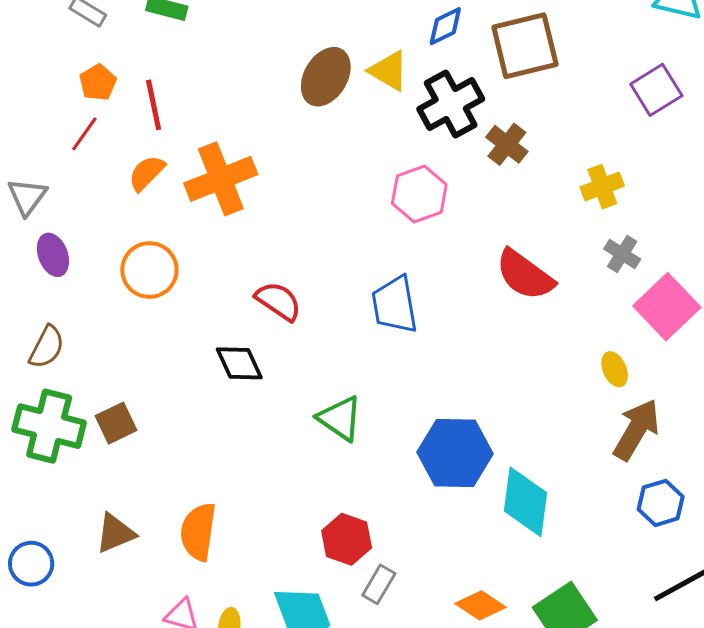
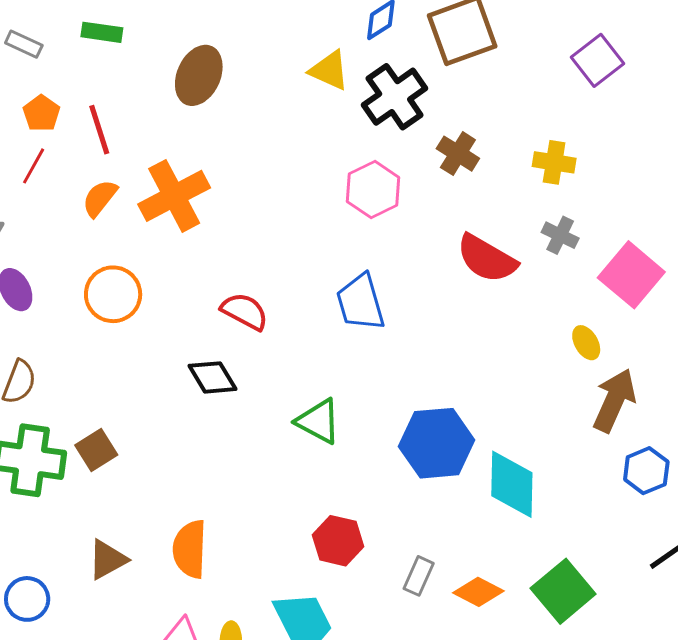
brown ellipse: (326, 77) -> (199, 75), moved
brown cross: (507, 144) -> (458, 154), moved
yellow cross: (602, 187) -> (554, 162), turned 36
gray cross: (622, 254) -> (560, 235), moved
gray rectangle: (379, 584) -> (419, 576), moved

